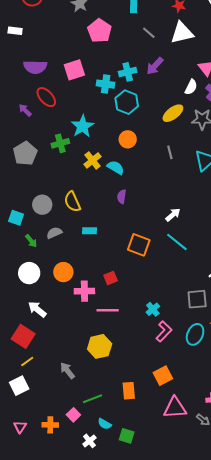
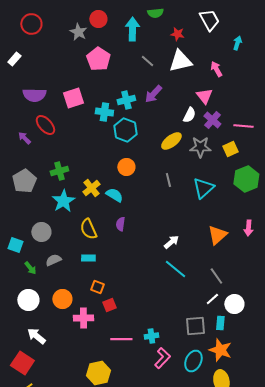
white rectangle: (15, 31) -> (14, 59), turned -56
cyan star: (82, 126) -> (63, 201), moved
yellow semicircle: (72, 202) -> (88, 229), moved
orange square: (139, 245) -> (97, 287), moved, size x0.6
cyan cross: (153, 309) -> (151, 336), turned 32
pink line: (108, 310) -> (121, 339), moved

